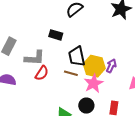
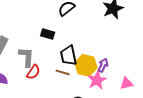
gray L-shape: (35, 58) -> (26, 57), turned -90
pink star: (94, 83) -> (97, 80), moved

